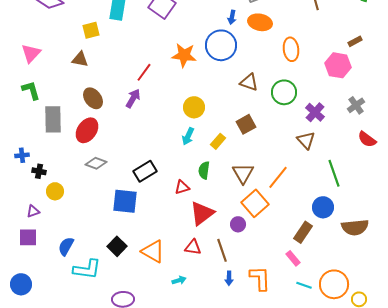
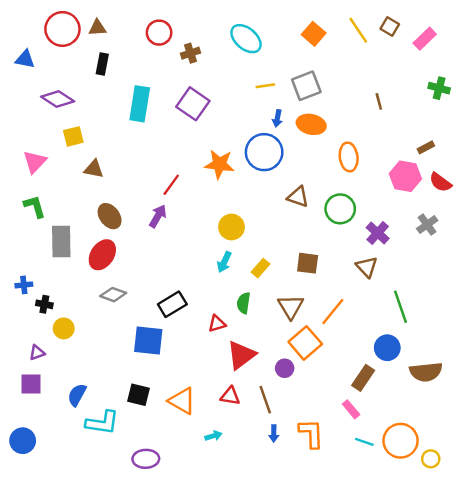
yellow square: (91, 30) -> (73, 136), moved
brown square: (246, 124) -> (308, 263), moved, turned 36
red semicircle: (367, 139) -> (440, 182), moved
black square: (117, 246) -> (139, 395), turned -30

